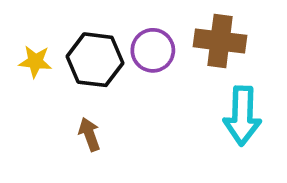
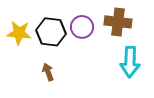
yellow star: (35, 62) -> (19, 33), size x1.4

